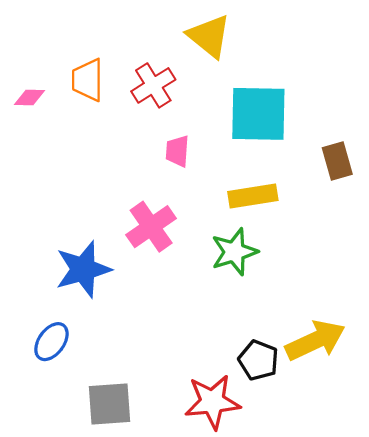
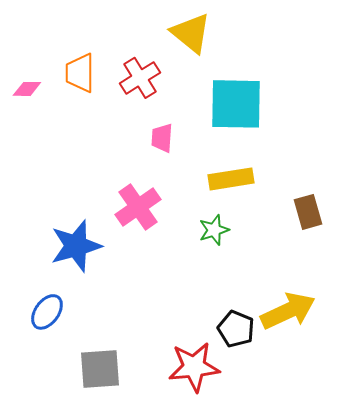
brown rectangle: (337, 161) -> (308, 212), moved
green star: (234, 252) -> (214, 230), size x0.7

